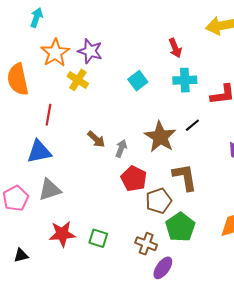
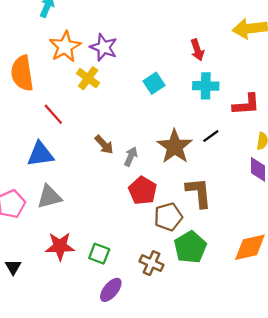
red line: (48, 115) -> (53, 114), turned -55
black triangle: (21, 255) -> (13, 267), turned -49
purple ellipse: (163, 268) -> (111, 290), moved

